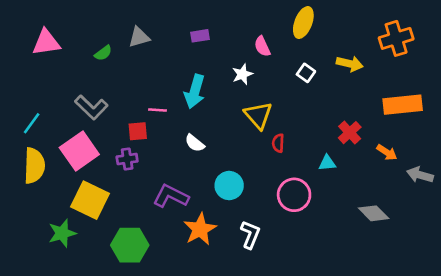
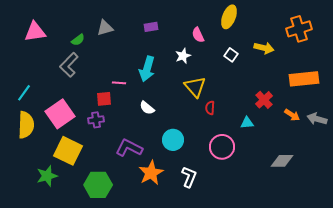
gray L-shape: (91, 107) -> (69, 65), moved, turned 90
gray arrow: (420, 175) -> (317, 119), moved
gray diamond: (374, 213) -> (282, 161), turned -45

